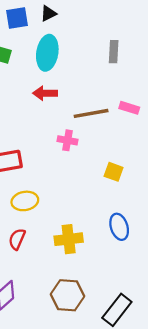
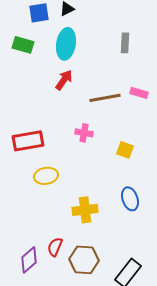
red arrow: (45, 93) -> (64, 80), turned 125
pink cross: (67, 140) -> (84, 133), moved
red semicircle: (17, 239) -> (55, 247), moved

